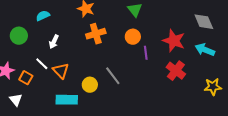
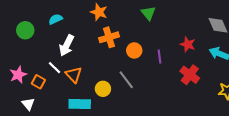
green circle: (19, 36) -> (25, 30), moved
orange circle: (133, 37) -> (134, 50), moved
red star: (174, 41) -> (188, 44), size x0.7
white arrow: (54, 42) -> (67, 45), size x1.5

